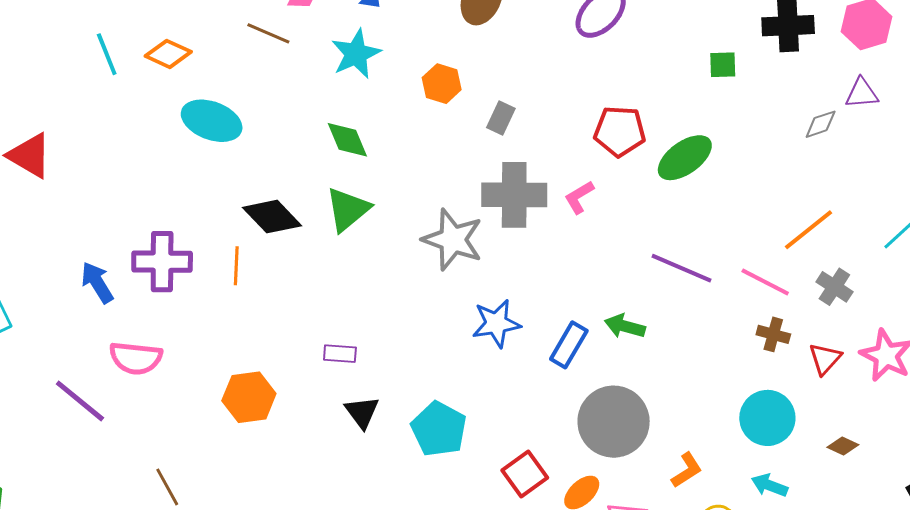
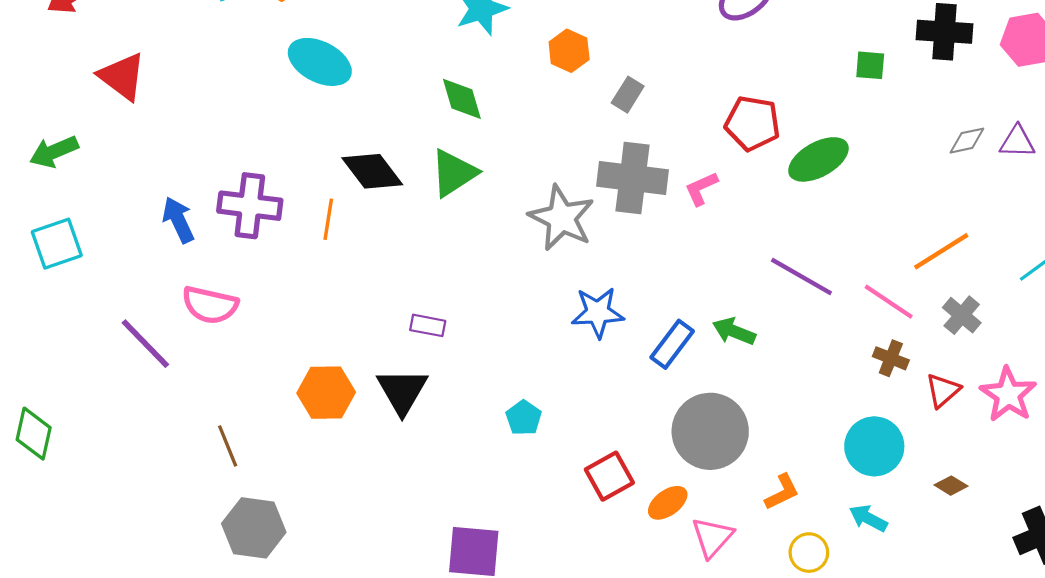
purple triangle: (862, 93) -> (1017, 142), moved
orange hexagon: (249, 397) -> (326, 393), moved
black triangle: (362, 412) -> (402, 391), moved, size x1.4
cyan pentagon: (439, 429) -> (524, 418), size x0.6

